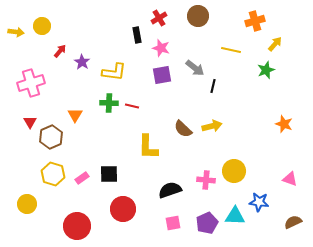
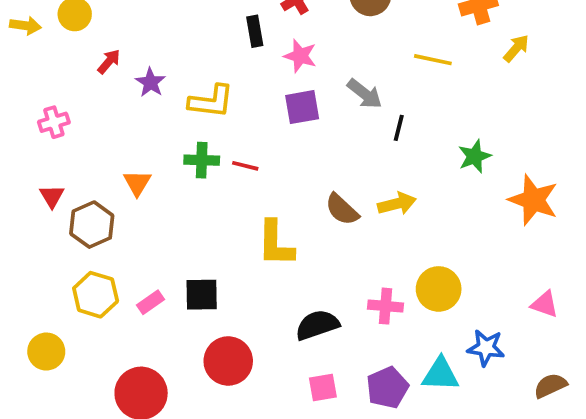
green star: (266, 70) -> (475, 156), moved
pink cross: (31, 83) -> (54, 122), size x0.6
orange star: (284, 124) -> (533, 200), size x1.5

